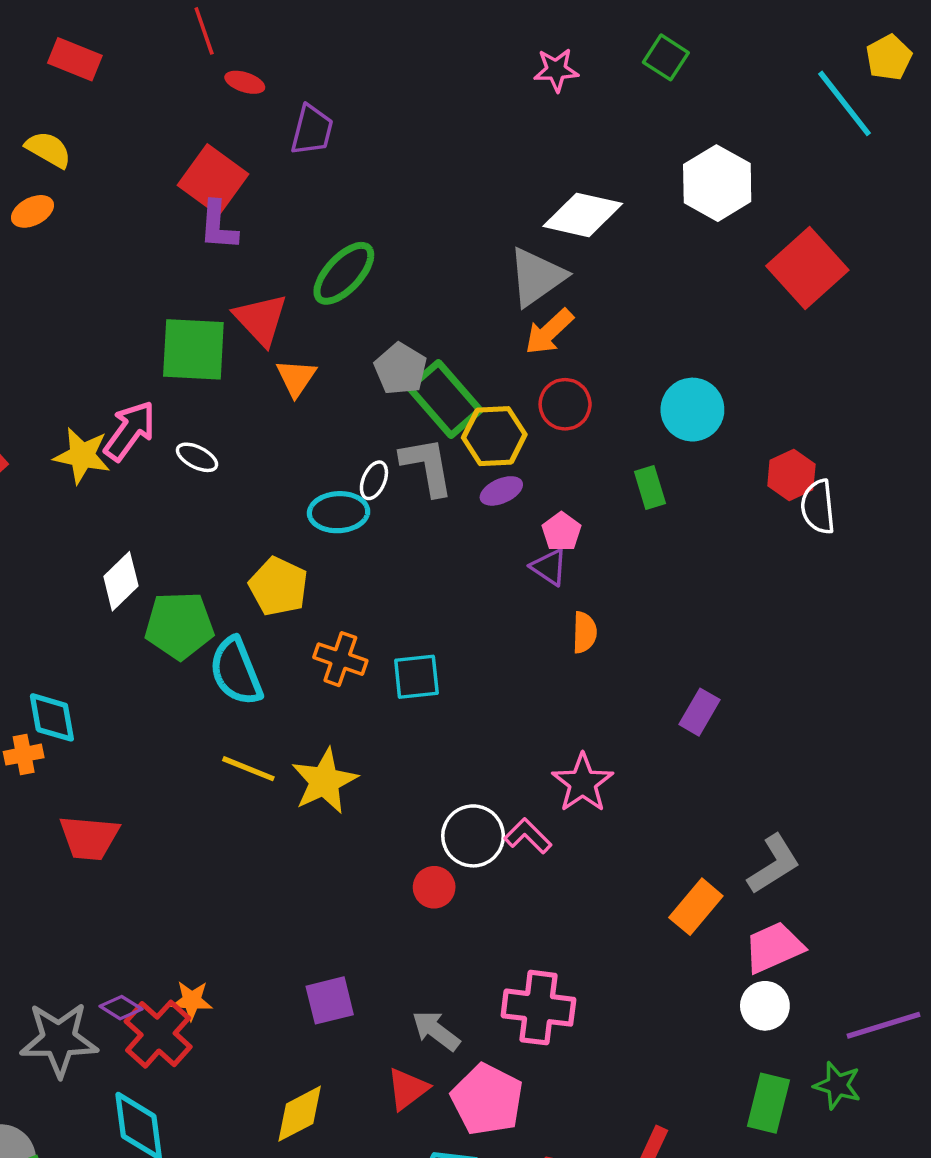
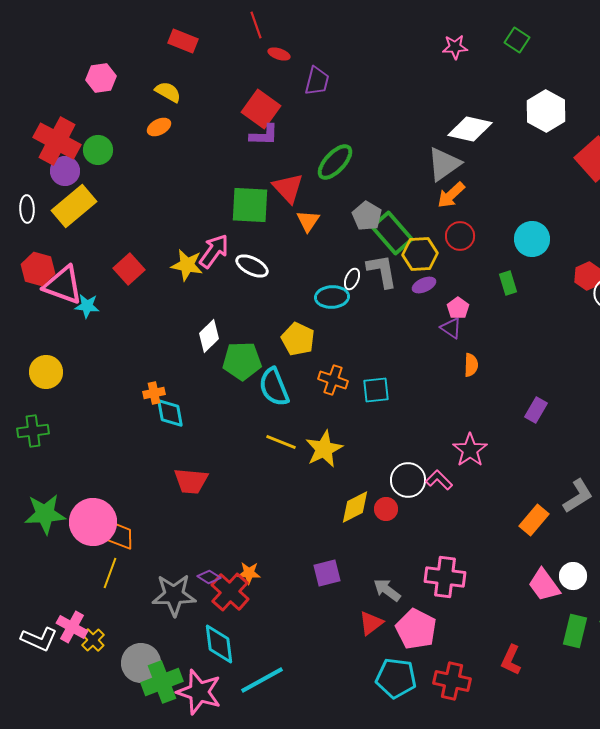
purple L-shape: (218, 226) -> (264, 135), turned -92
white ellipse: (197, 457) -> (252, 266), size x1.4
orange cross: (24, 755) -> (154, 393), moved
pink trapezoid: (774, 947) -> (544, 585), moved, turned -102
yellow diamond: (300, 1114) -> (355, 507), moved

